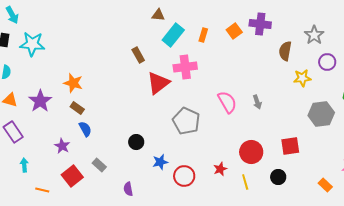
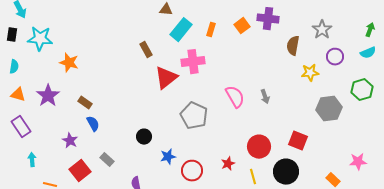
orange star: (73, 83) -> (69, 63), moved
red square: (290, 146) -> (298, 141), turned 30
black circle: (278, 177) -> (286, 172), size x1.6

